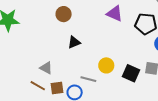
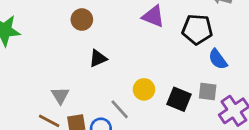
gray triangle: (46, 68) -> (60, 95), turned 32
gray line: (88, 79) -> (120, 109), turned 35

